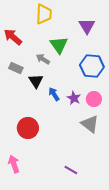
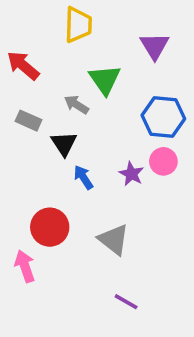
blue arrow: (54, 94) -> (83, 177), moved
pink circle: (94, 99) -> (163, 161), moved
gray triangle: (90, 124) -> (114, 240), moved
pink arrow: (14, 164) -> (25, 266), moved

